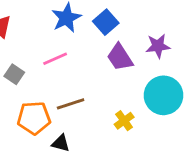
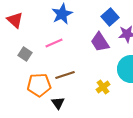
blue square: (106, 22) -> (110, 17), moved
black triangle: (61, 143) -> (58, 103), turned 40

